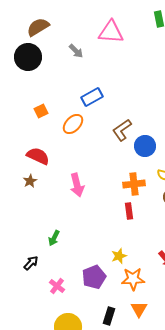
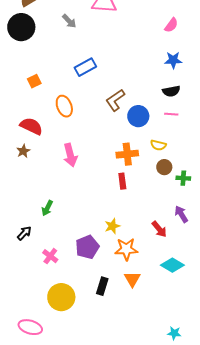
orange ellipse: (73, 124) -> (64, 106), moved, turned -65

